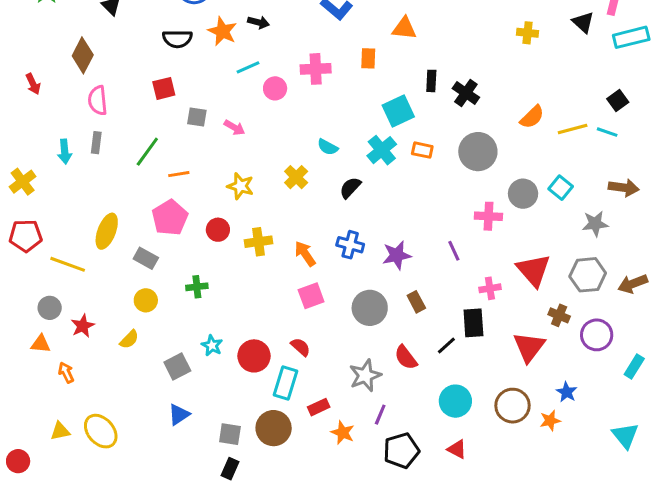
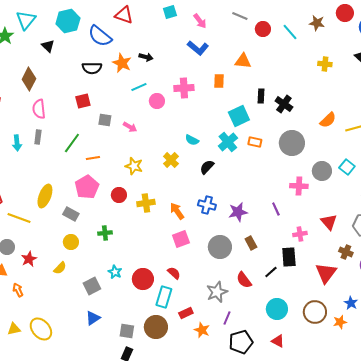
red triangle: (534, 270) -> (329, 222), size x0.7

